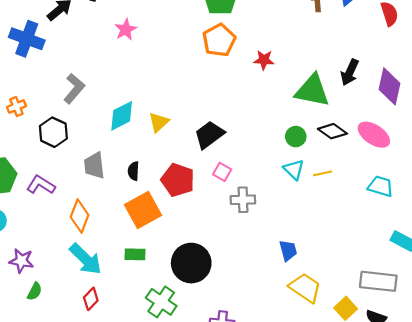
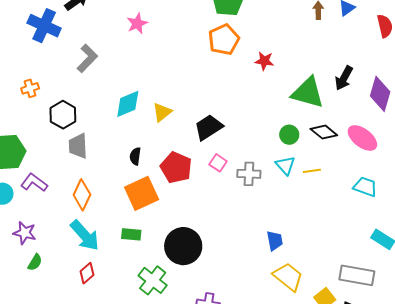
gray L-shape: (74, 88) -> (87, 58), moved
gray trapezoid: (94, 166) -> (78, 146), moved
purple L-shape: (41, 185) -> (34, 183), moved
gray cross: (243, 200) -> (249, 174), moved

